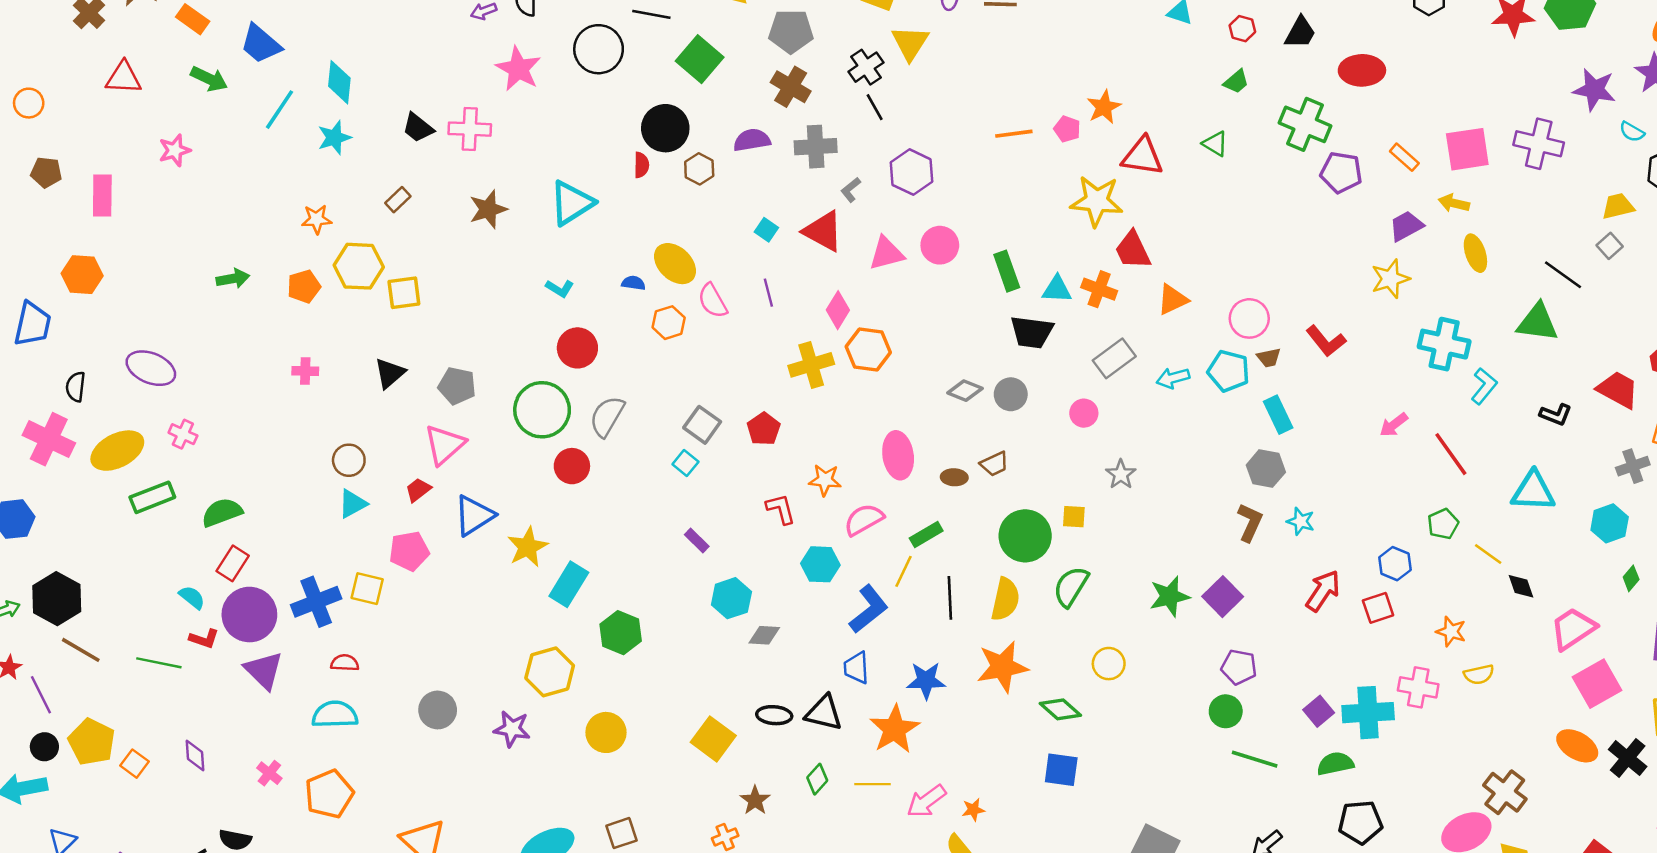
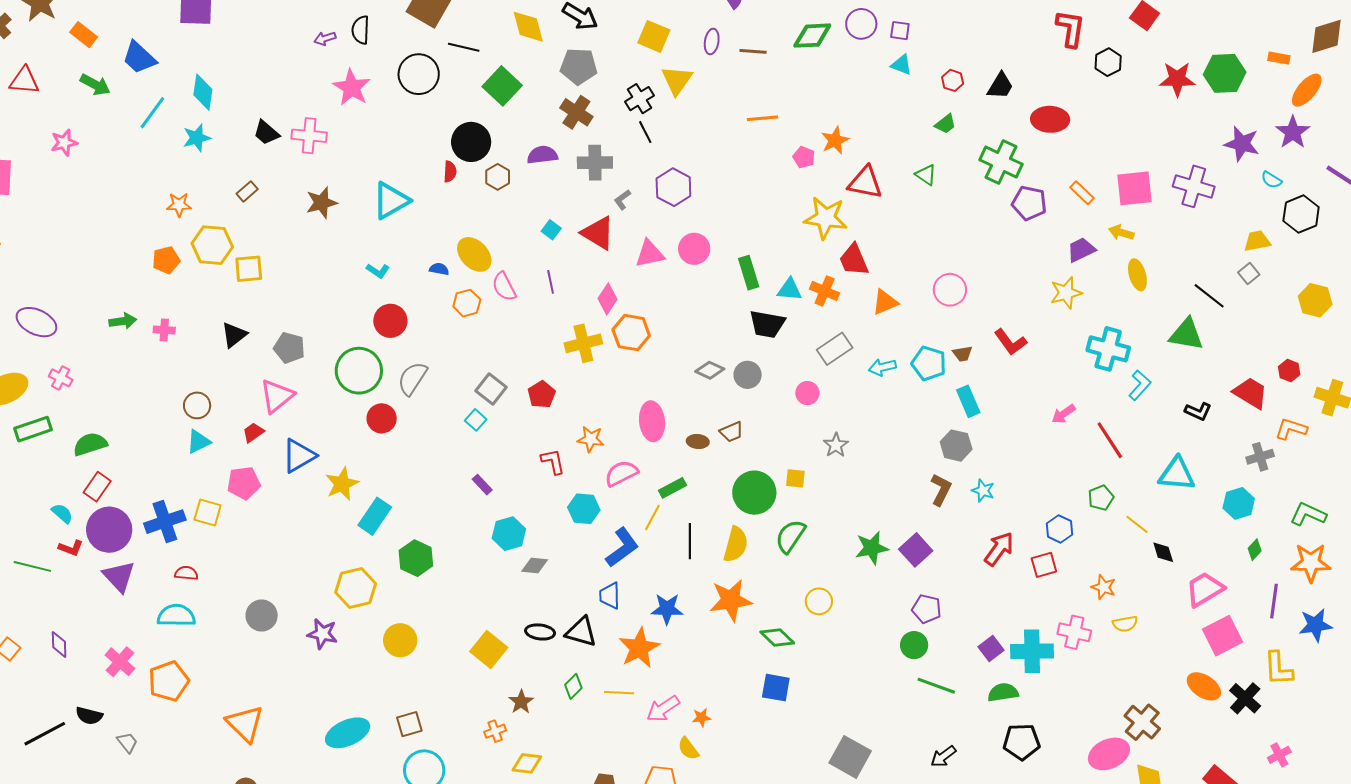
orange line: (1014, 134) -> (762, 118), moved
green arrow: (233, 279) -> (123, 321), moved
pink circle: (1249, 318) -> (950, 290), moved
pink cross: (269, 773) -> (120, 662), size x1.4

